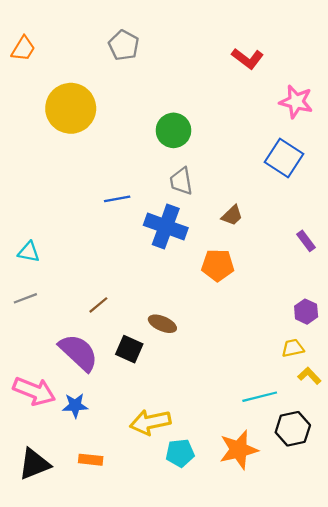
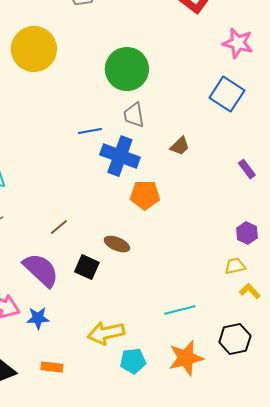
green circle: (173, 130) -> (127, 69), size x1.4
blue line: (117, 199) -> (90, 131), moved
orange pentagon: (218, 265) -> (145, 195), moved
cyan line: (260, 397) -> (180, 310), moved

